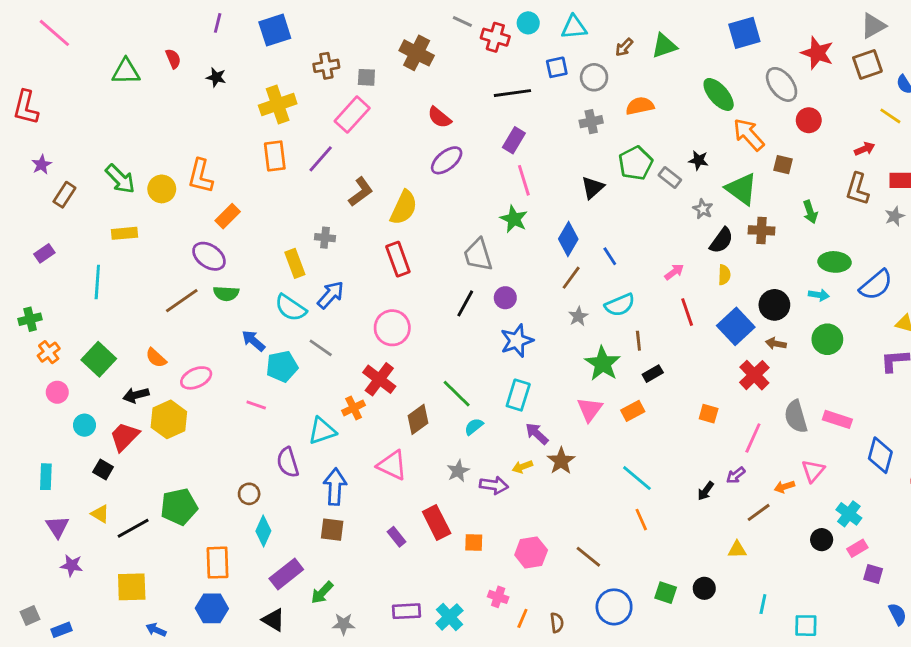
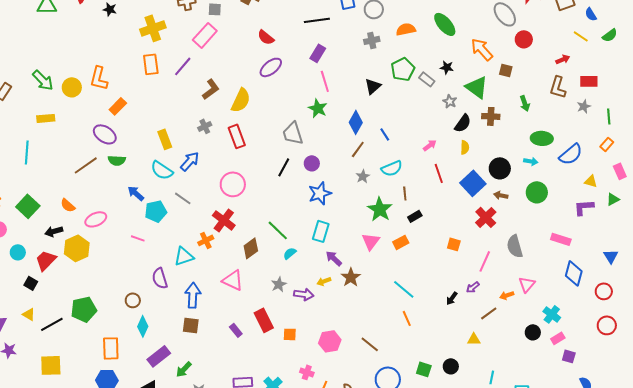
green ellipse: (719, 94) -> (445, 24), moved
gray cross: (325, 238) -> (205, 126), moved, turned -32
pink rectangle: (837, 419) -> (561, 239), moved

